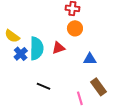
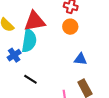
red triangle: (58, 48) -> (35, 21), moved, size x1.6
blue cross: (21, 54) -> (14, 55), moved

